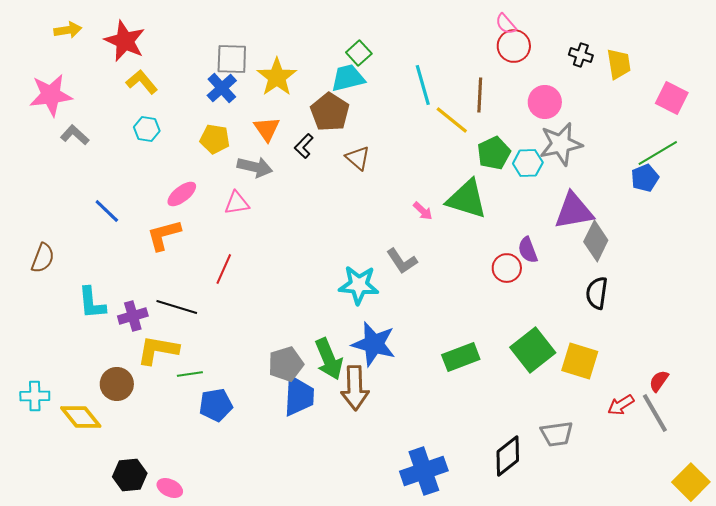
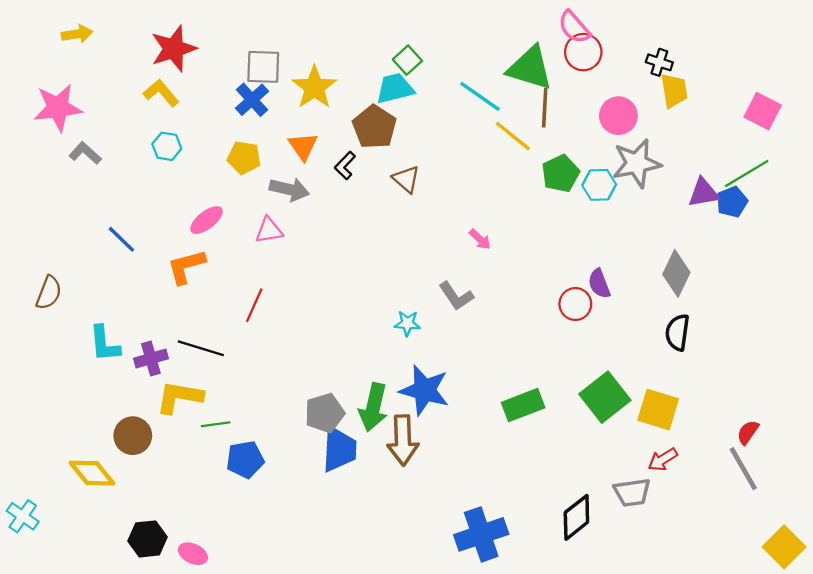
pink semicircle: (506, 24) -> (574, 27), size x1.4
red star: (125, 41) -> (174, 49), moved, turned 30
yellow trapezoid: (619, 64) -> (674, 91), moved
cyan line: (423, 85) -> (480, 96), turned -39
green triangle: (467, 199) -> (530, 68), moved
purple triangle: (574, 211) -> (704, 193), moved, size x0.7
cyan star: (359, 285) -> (407, 323), size x0.6
green arrow: (329, 359) -> (373, 407), turned 36
cyan cross: (35, 396) -> (23, 516), moved, turned 36
red arrow: (621, 405) -> (663, 459), moved

